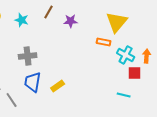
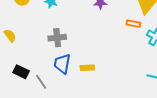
yellow rectangle: (58, 86) -> (87, 68), turned 32

